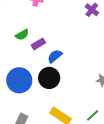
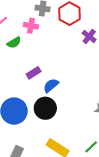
green semicircle: (22, 35) -> (14, 43), moved

